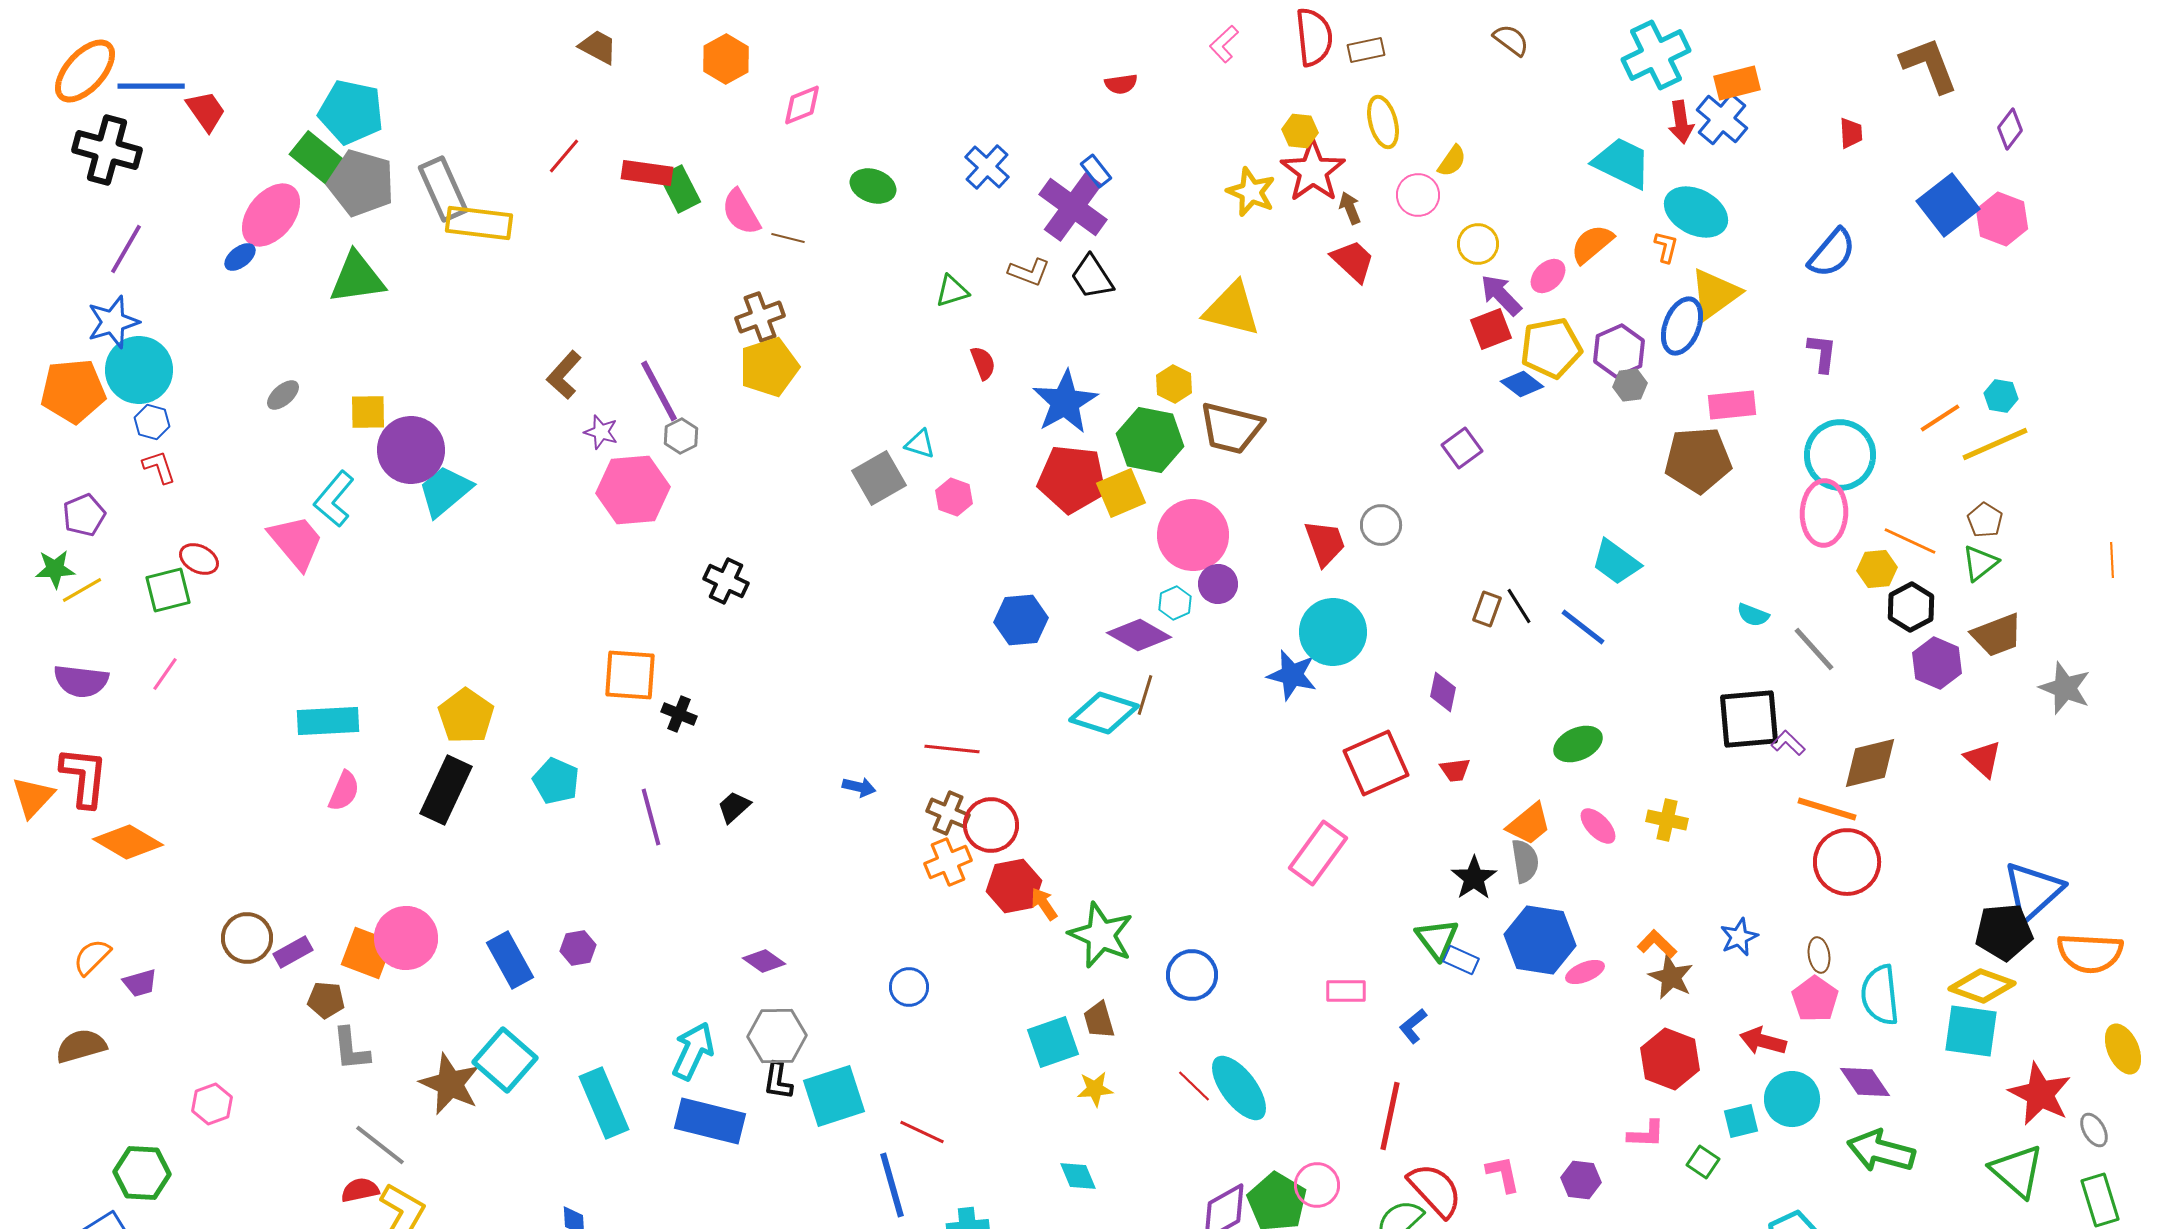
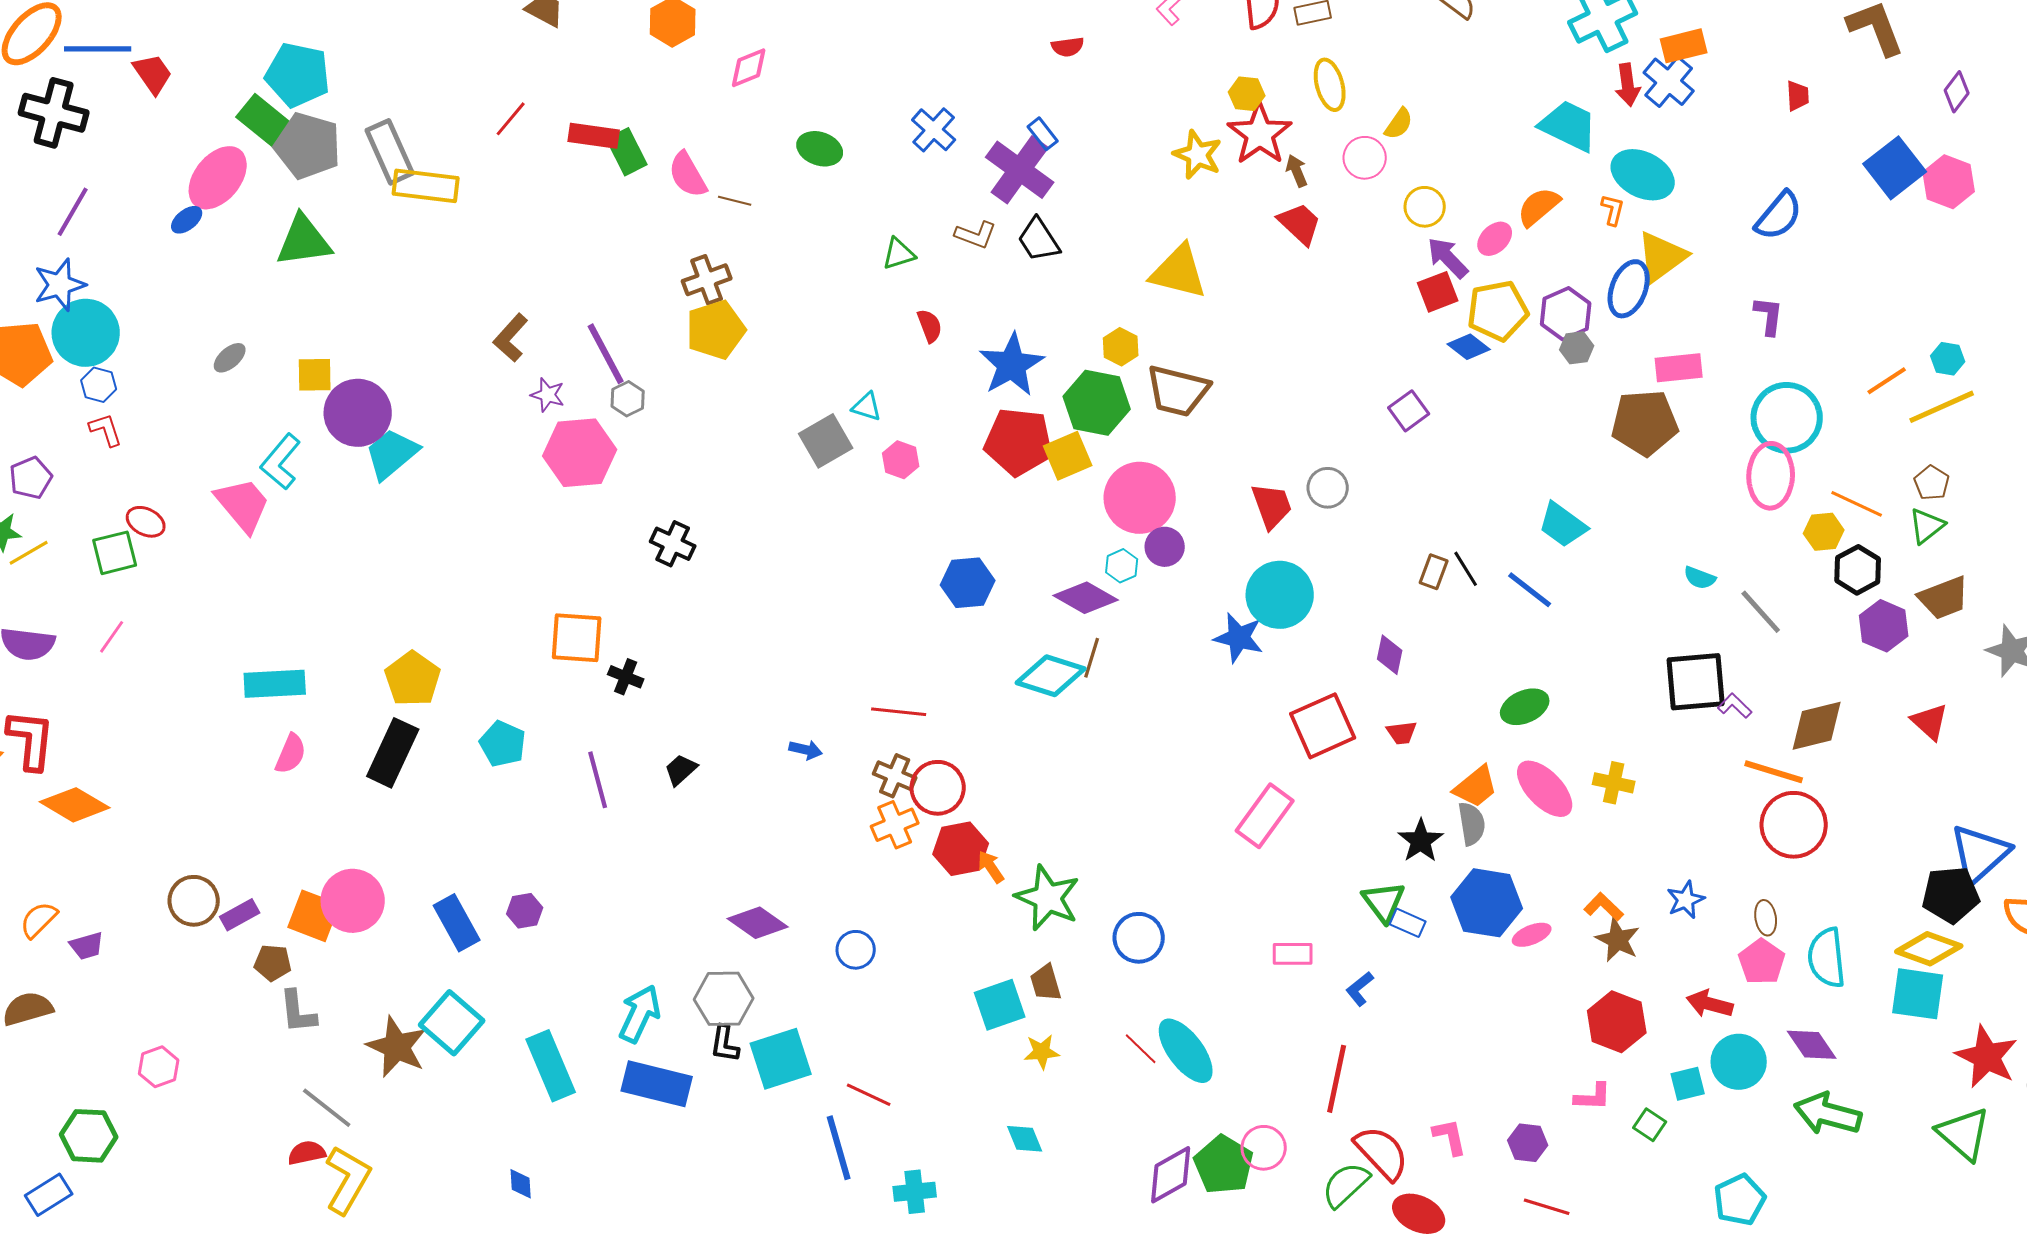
pink ellipse: (1598, 826) -> (1545, 789), size x1.6
purple diamond: (764, 961) -> (758, 923), moved, size x1.4

